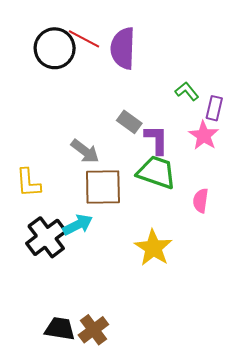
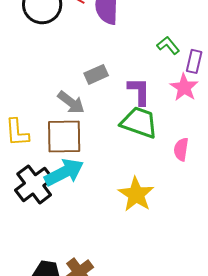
gray rectangle: (129, 122) -> (96, 74), moved, turned -60
brown square: (103, 187) -> (64, 136), moved
cyan arrow: (78, 225) -> (64, 172), size x1.4

